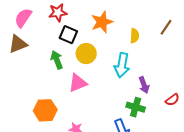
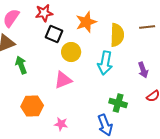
brown line: (166, 27) -> (147, 27), turned 49
yellow semicircle: (135, 36) -> (117, 35), size x1.6
green arrow: (57, 60) -> (21, 65), moved
purple arrow: (144, 85) -> (143, 70), moved

